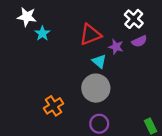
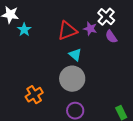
purple semicircle: (139, 41) -> (111, 37), turned 80
purple star: (116, 47) -> (90, 29), moved

